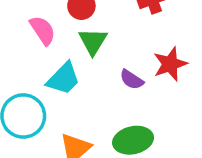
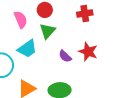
red star: (170, 64) -> (88, 52), turned 30

